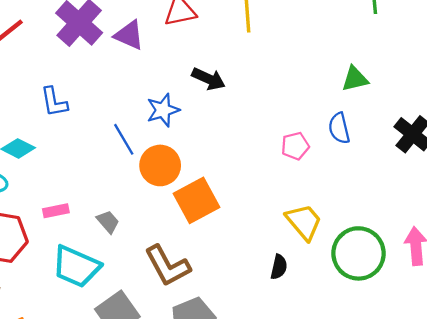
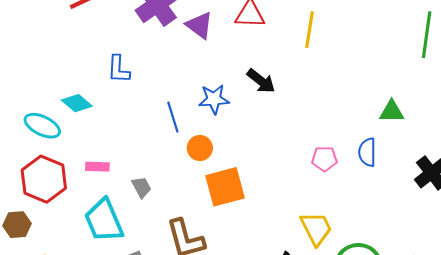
orange circle: (160, 165) -> (200, 148), size x0.7
cyan trapezoid: (76, 266) -> (104, 221), turned 30

